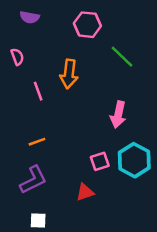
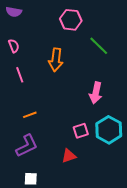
purple semicircle: (30, 17) -> (14, 12), moved
pink line: (38, 91) -> (20, 75), moved

